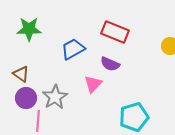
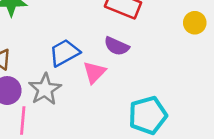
blue trapezoid: (73, 49) -> (64, 53), moved

